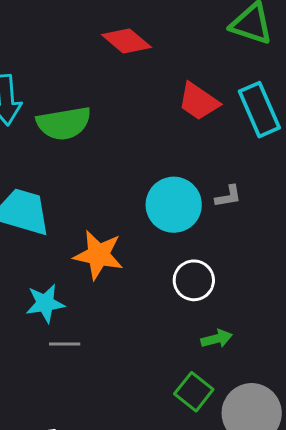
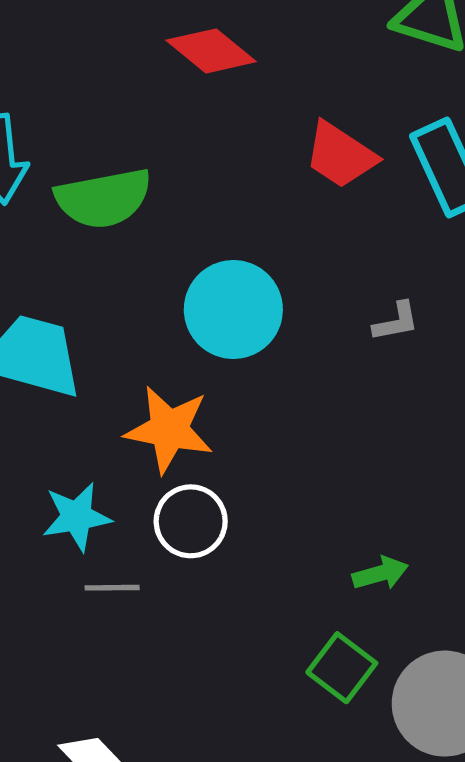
cyan circle: (174, 205) -> (233, 310), moved
white circle: (194, 280) -> (191, 521), moved

